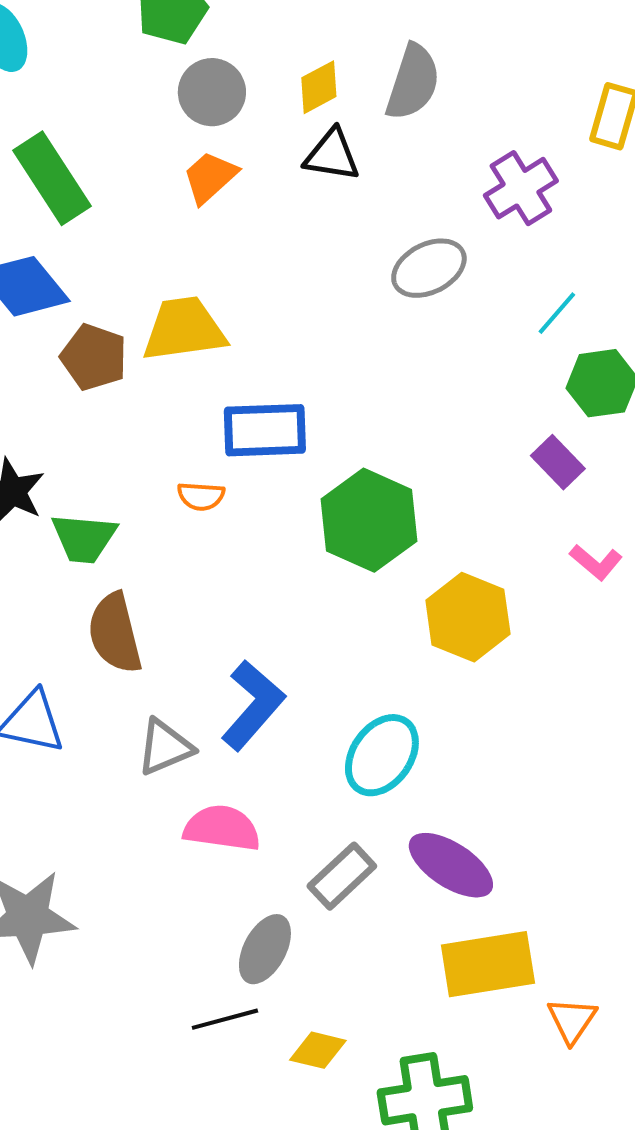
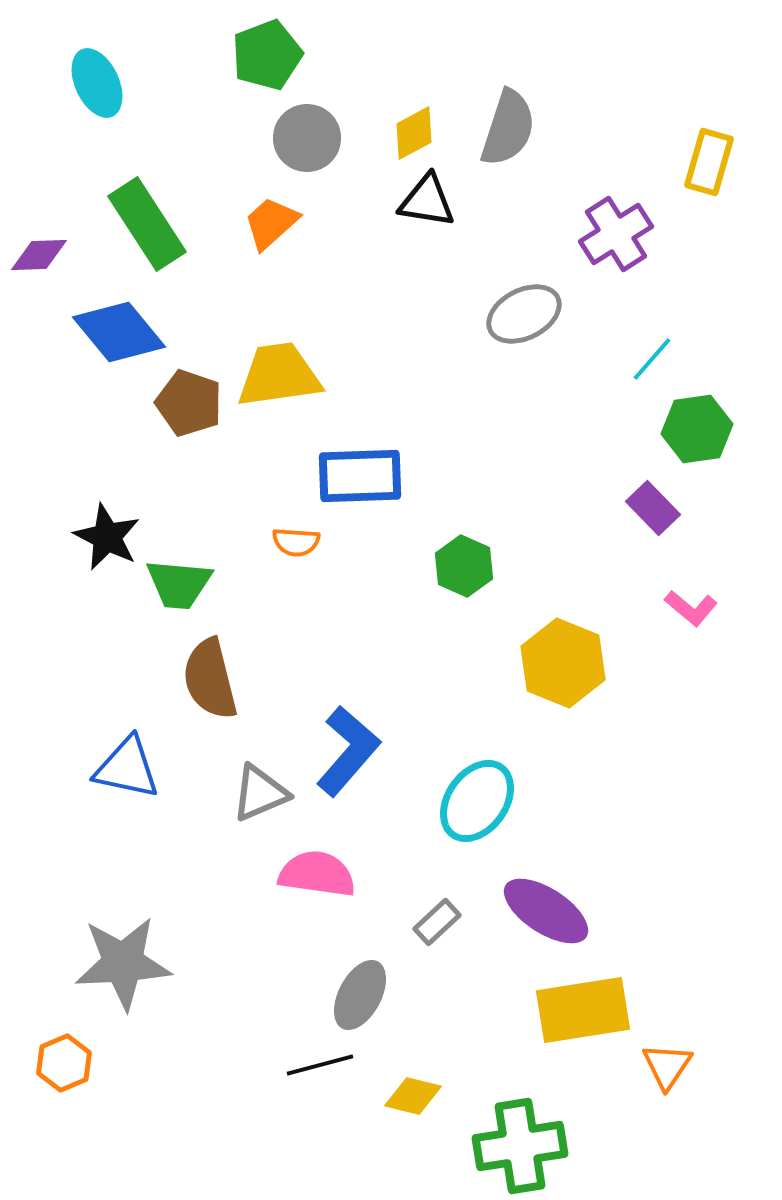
orange trapezoid: (210, 177) -> (271, 223), moved
green hexagon: (369, 520) -> (464, 566), size x0.6
gray rectangle: (342, 876) -> (437, 922), size x0.7

